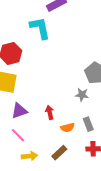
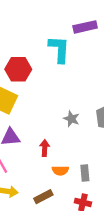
gray star: (82, 95) -> (71, 119), moved

